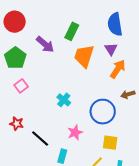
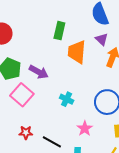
purple arrow: (45, 44) -> (39, 72), moved
pink square: (21, 86) -> (22, 95), size x1.6

